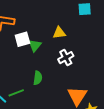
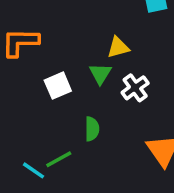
white square: (22, 39) -> (58, 86), moved
green triangle: (35, 45) -> (100, 74), moved

